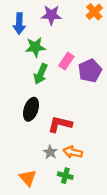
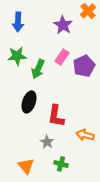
purple star: (51, 15) -> (63, 25), moved, turned 30
green star: (35, 47) -> (17, 56), moved
red L-shape: (60, 124) -> (56, 116), turned -95
orange arrow: (73, 152) -> (85, 135), moved

